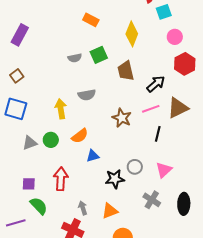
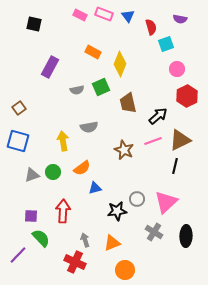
yellow diamond: (132, 34) -> (120, 64), moved
purple rectangle: (20, 35) -> (50, 67), moved
black line: (158, 134) -> (175, 166), moved
pink triangle: (164, 170) -> (166, 202), size x1.4
purple line: (16, 223) -> (18, 255), turned -30

